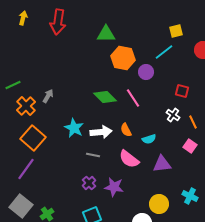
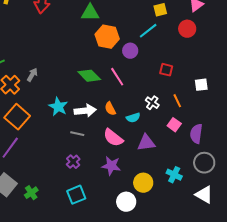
white cross: (173, 115) -> (152, 103), moved
purple star: (114, 187) -> (111, 166), moved

